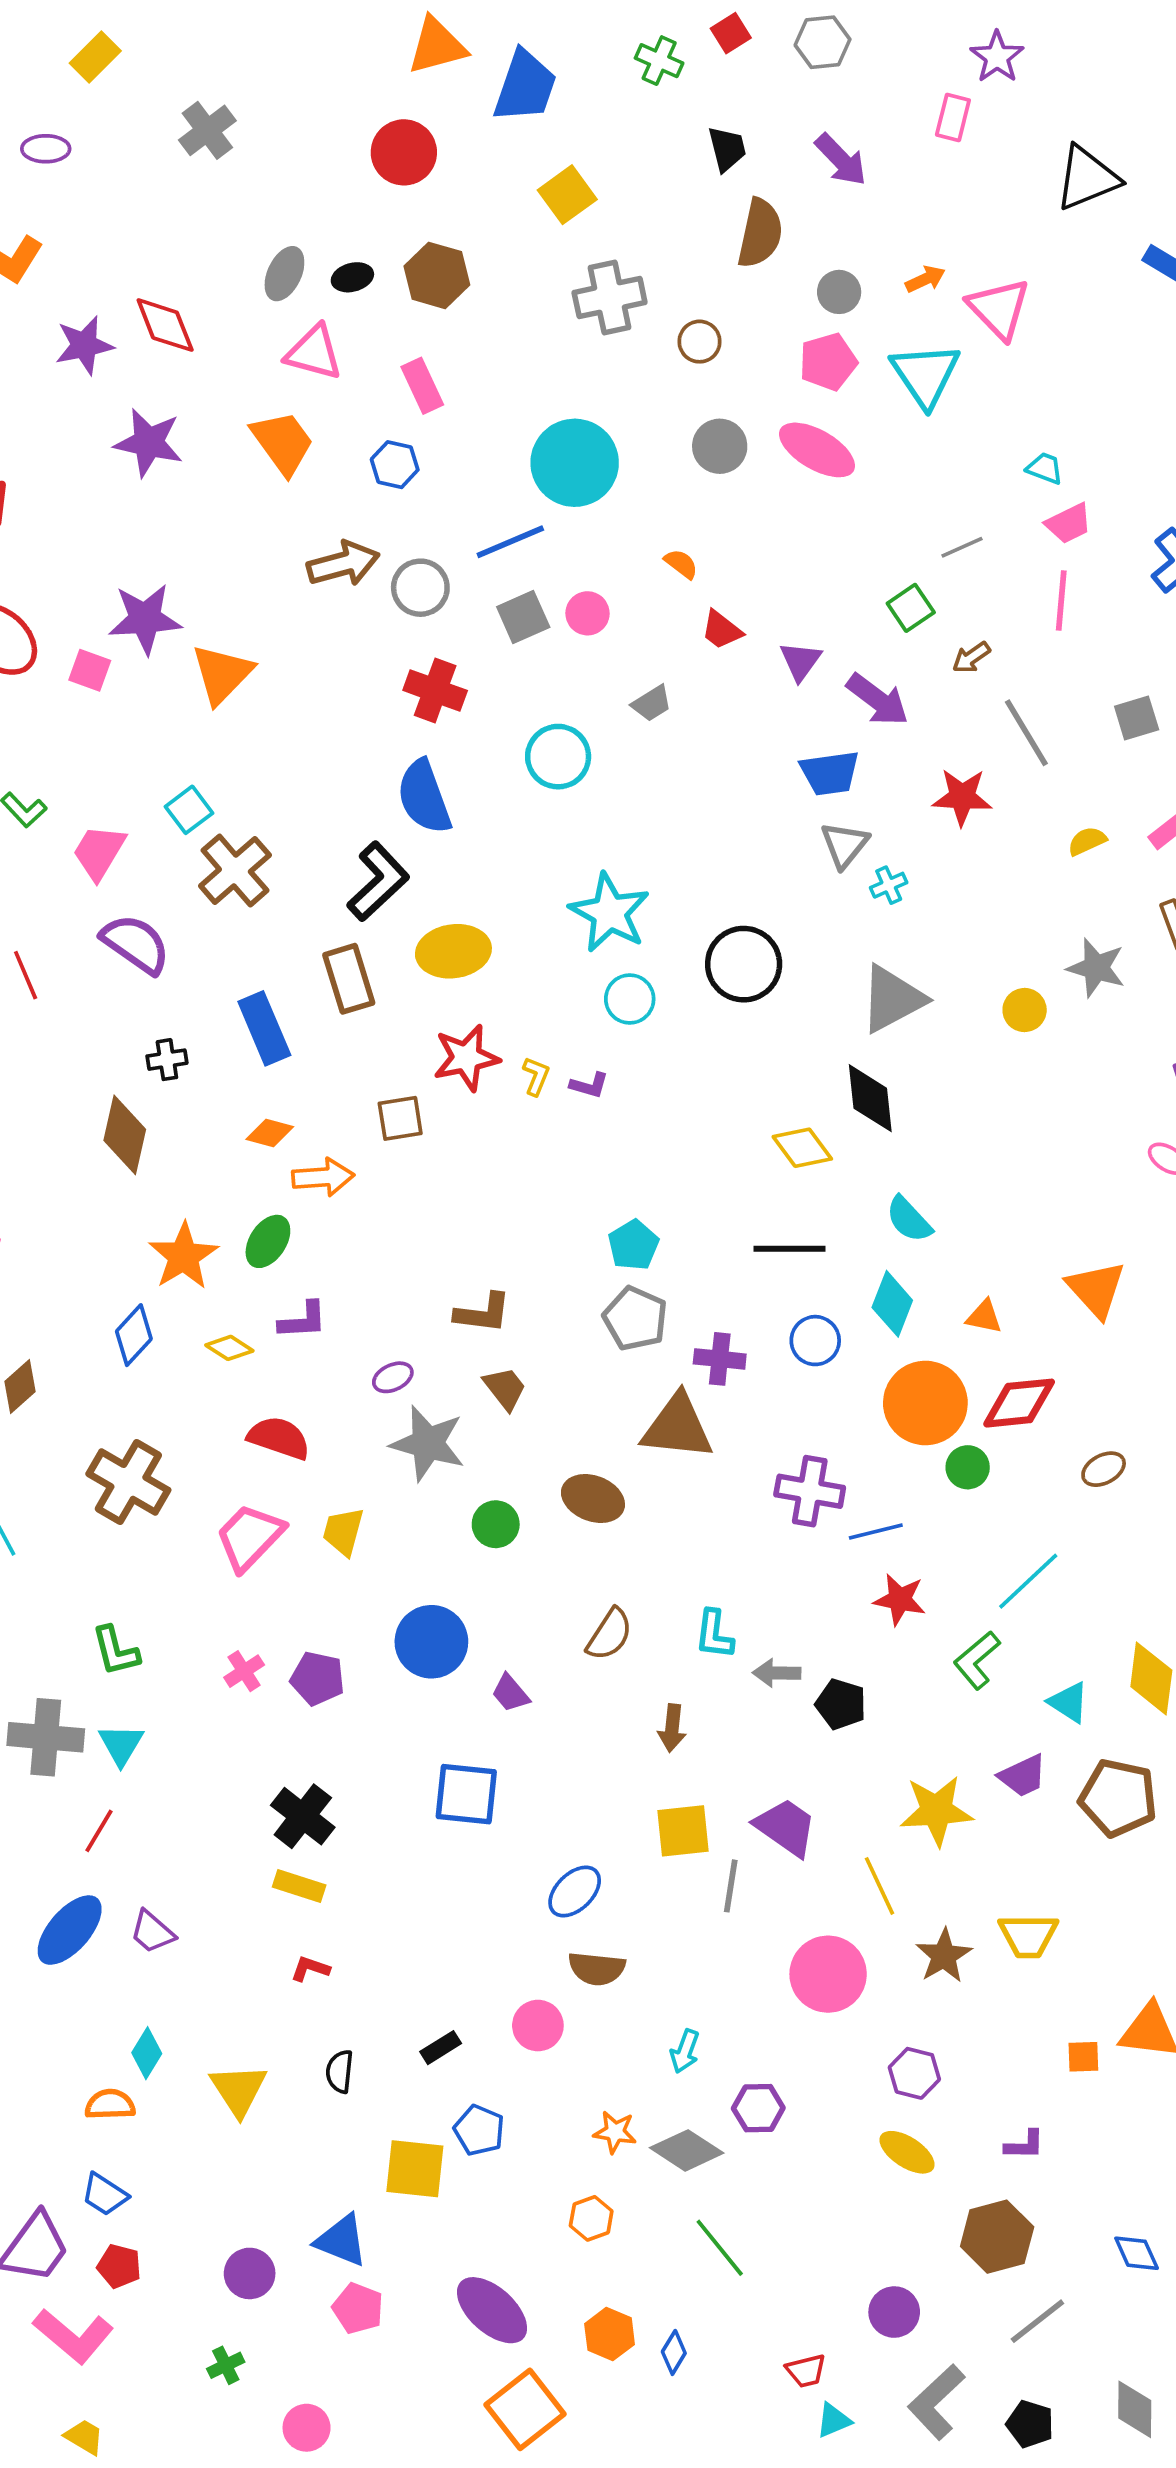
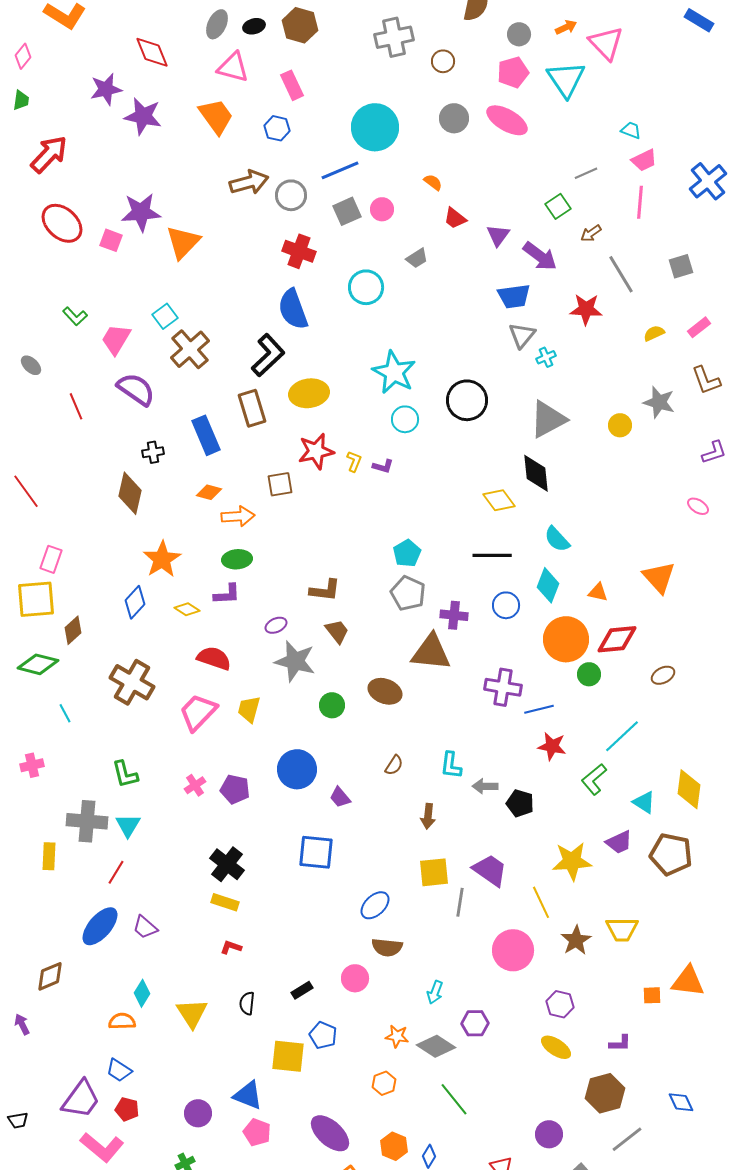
purple star: (84, 345) -> (106, 89), moved
green ellipse: (268, 1241) -> (237, 559), moved, turned 52
brown semicircle: (610, 1634) -> (394, 765), size x0.7

